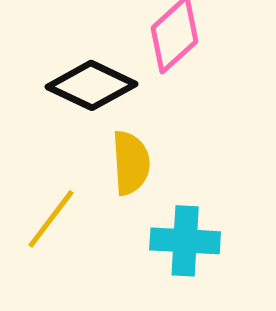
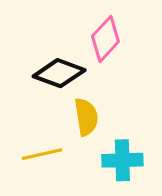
yellow line: (51, 219) -> (42, 154), turned 45

